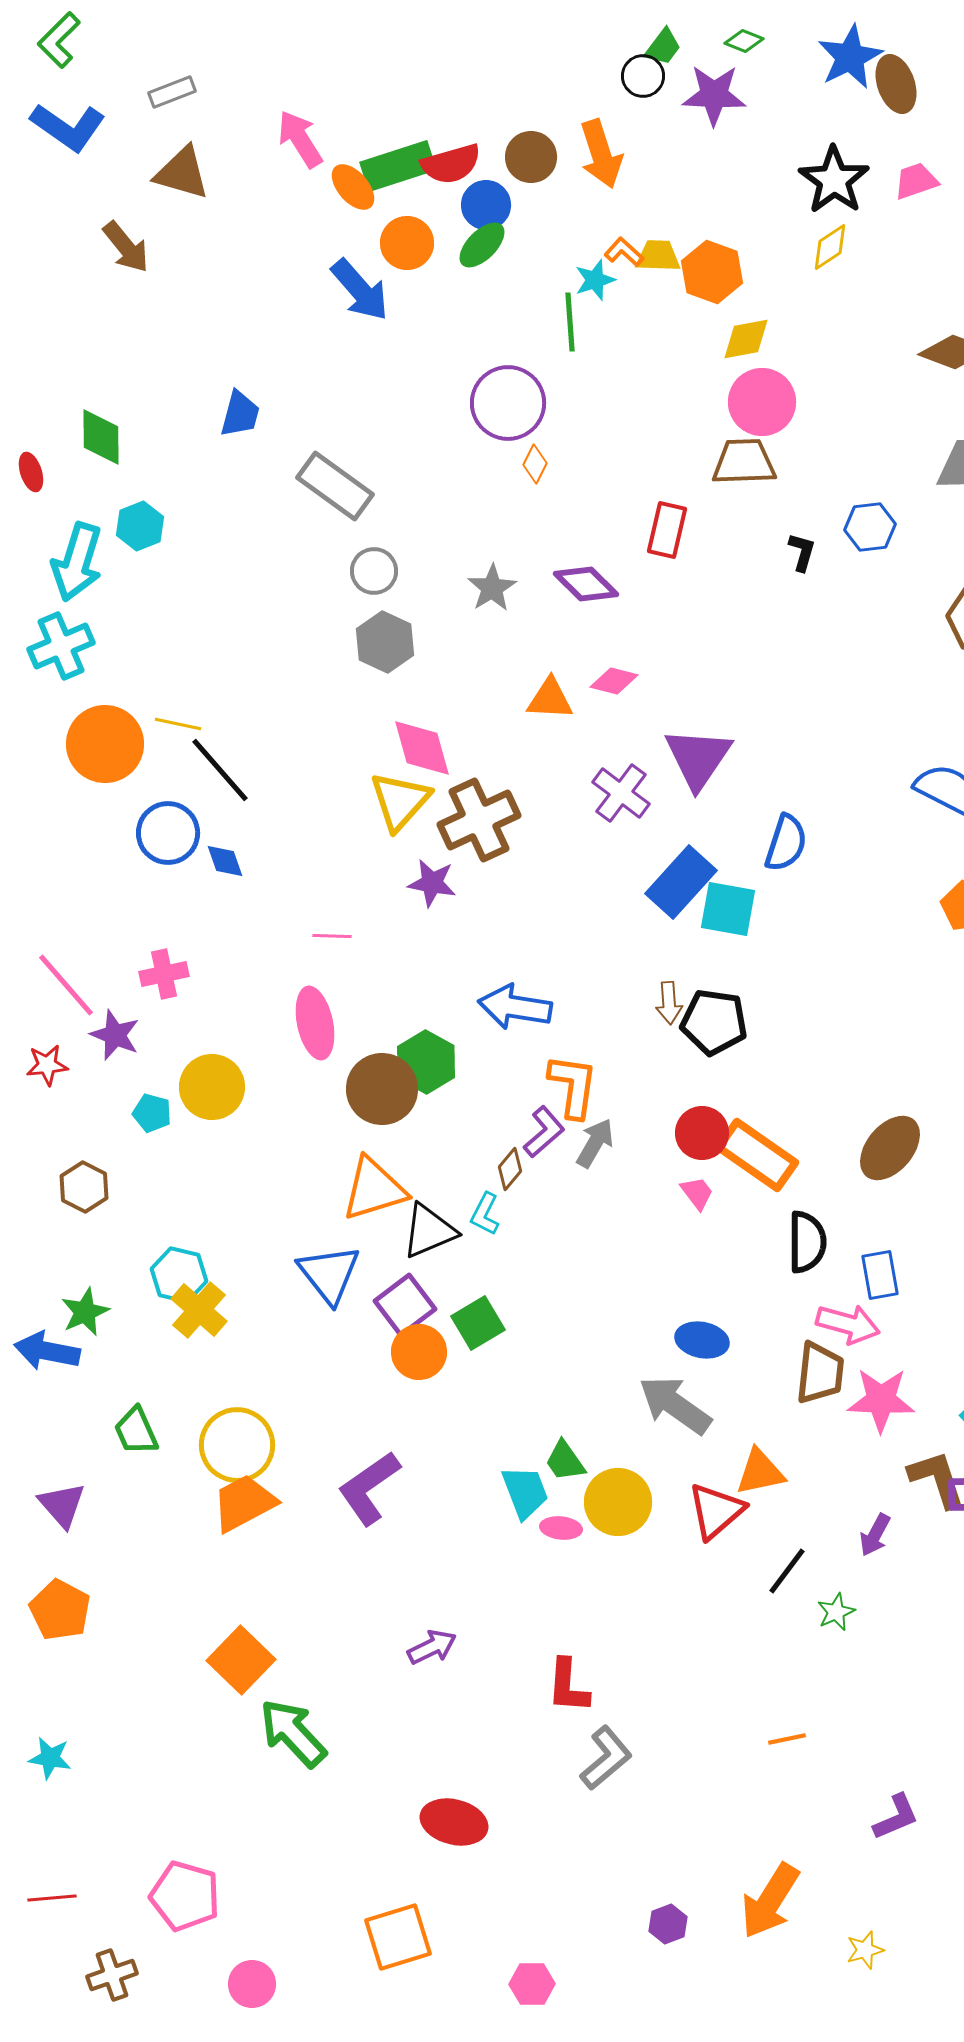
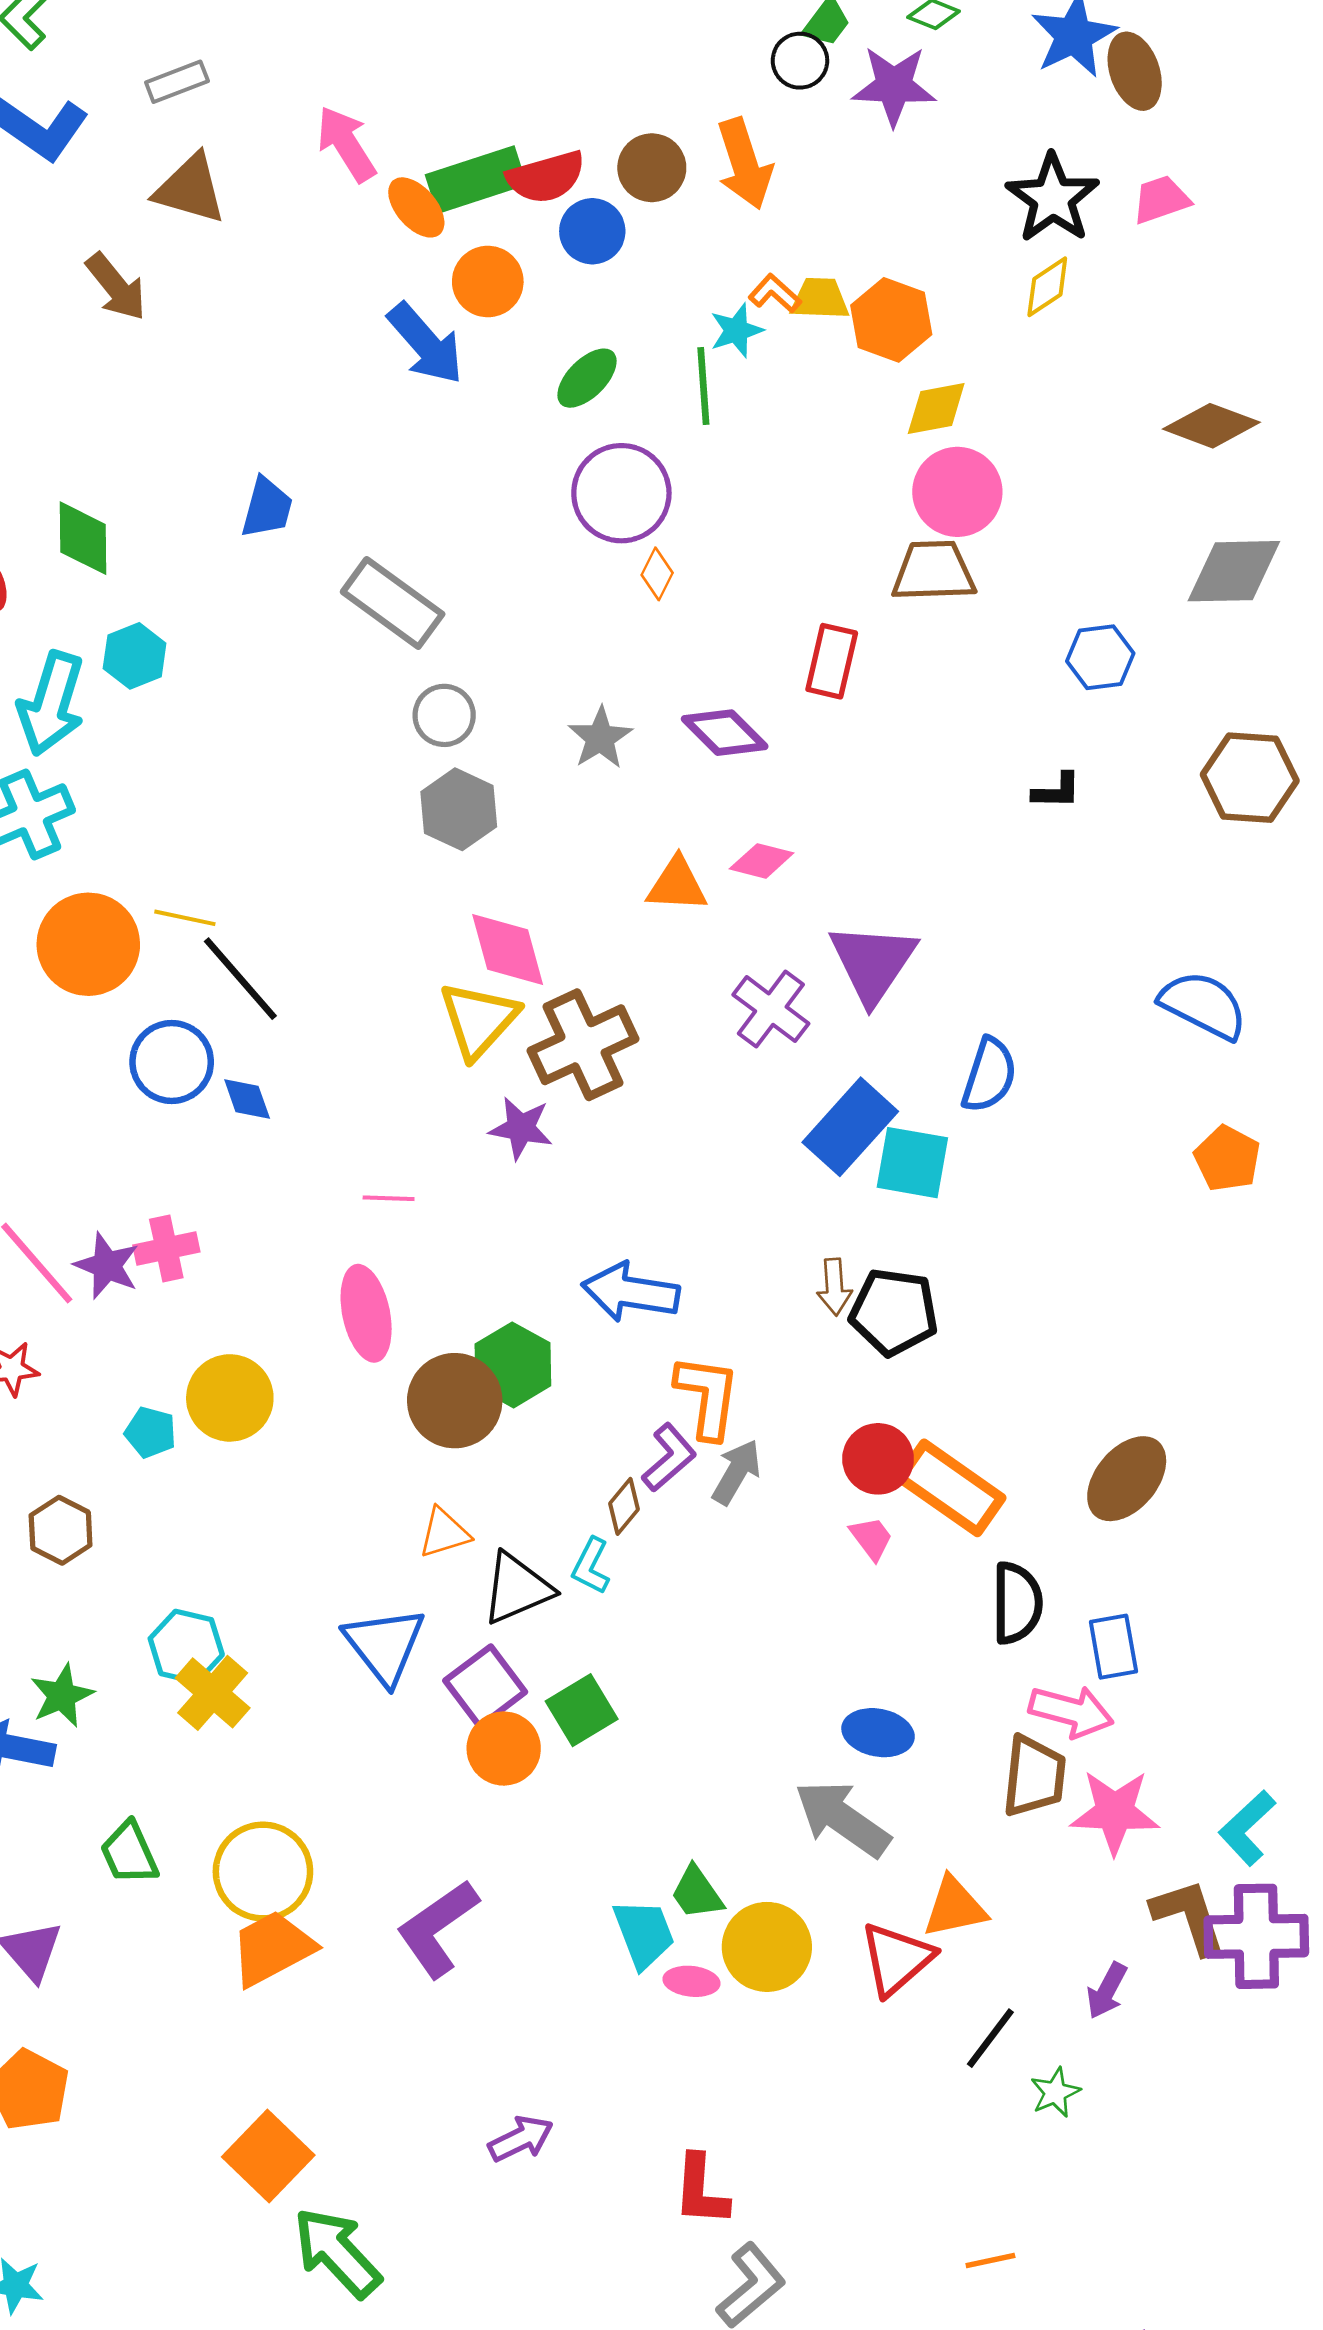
green ellipse: (482, 245) -> (587, 378), moved
black L-shape: (802, 552) -> (1057, 791), moved, turned 75
purple star: (115, 1035) -> (107, 1266), moved
orange triangle: (374, 1189) -> (444, 1533), size x0.6

